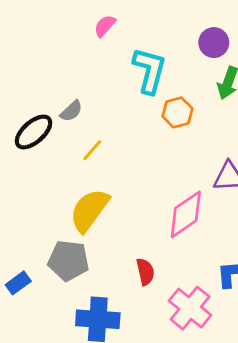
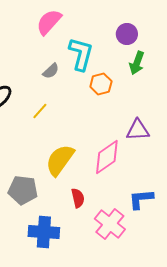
pink semicircle: (105, 26) -> (49, 22), size x1.6
gray semicircle: (71, 111) -> (51, 71), moved
yellow semicircle: (89, 210) -> (60, 160), moved

